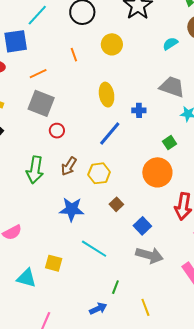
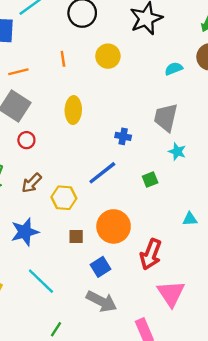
gray trapezoid: (172, 87) -> (166, 117), turned -108
yellow ellipse: (107, 95) -> (73, 110), moved
blue line: (110, 133) -> (102, 173), moved
orange circle: (157, 172) -> (114, 226), moved
brown square: (116, 204) -> (76, 237), turned 32
blue star: (72, 209) -> (25, 232), turned -30

